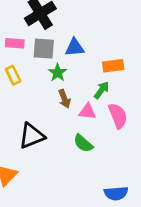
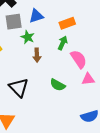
brown arrow: (65, 99) -> (37, 55), turned 32
pink triangle: (87, 112) -> (88, 79), moved
black triangle: (32, 136) -> (19, 88), turned -40

